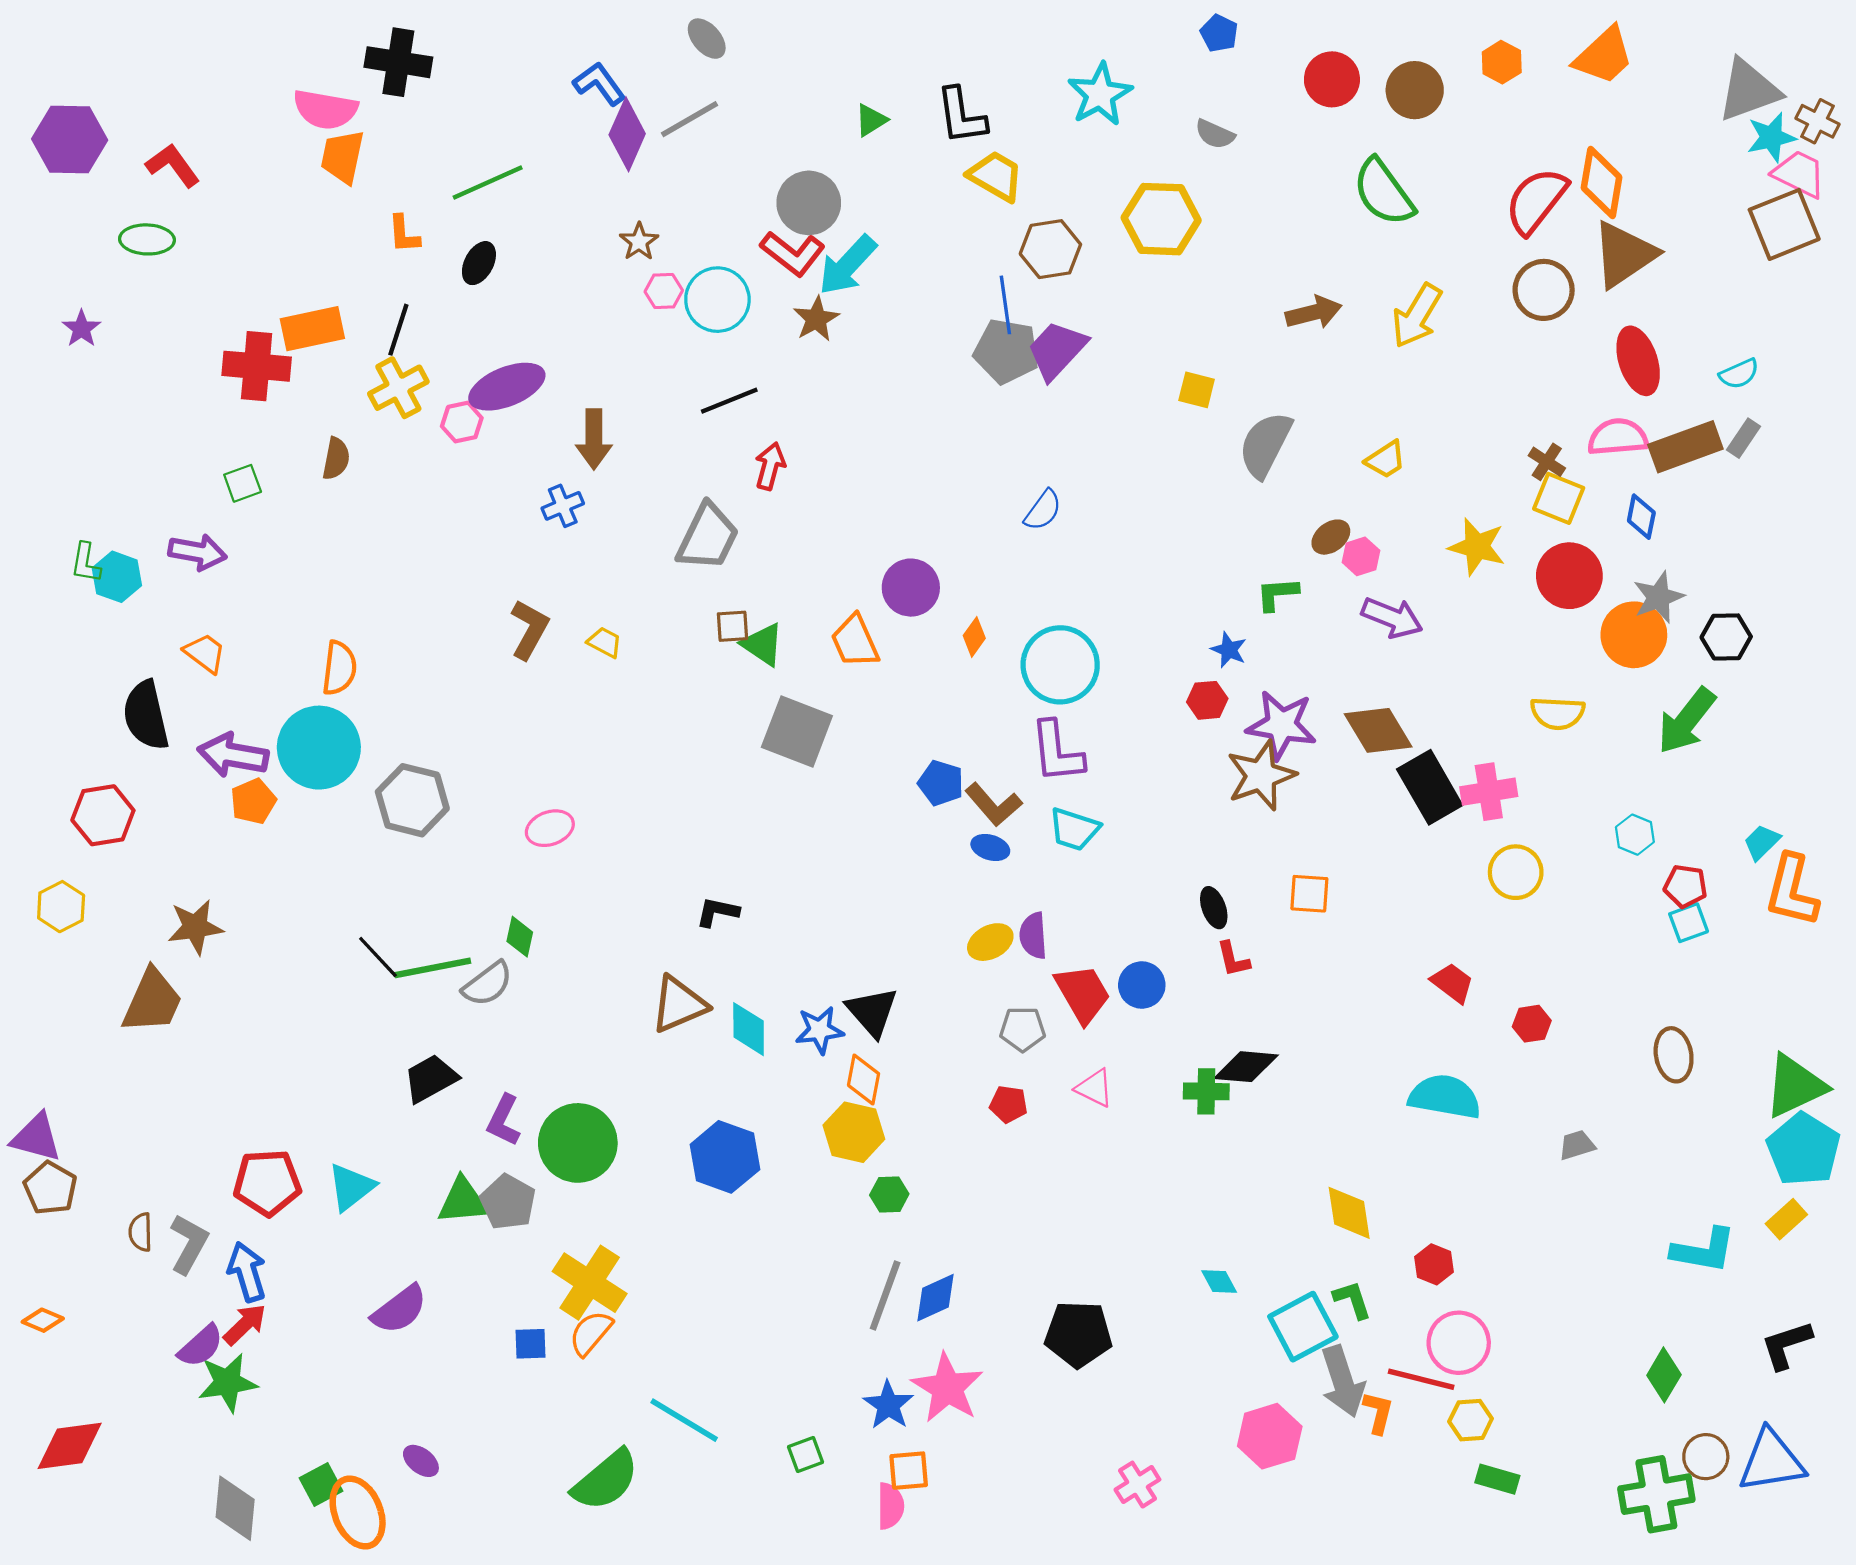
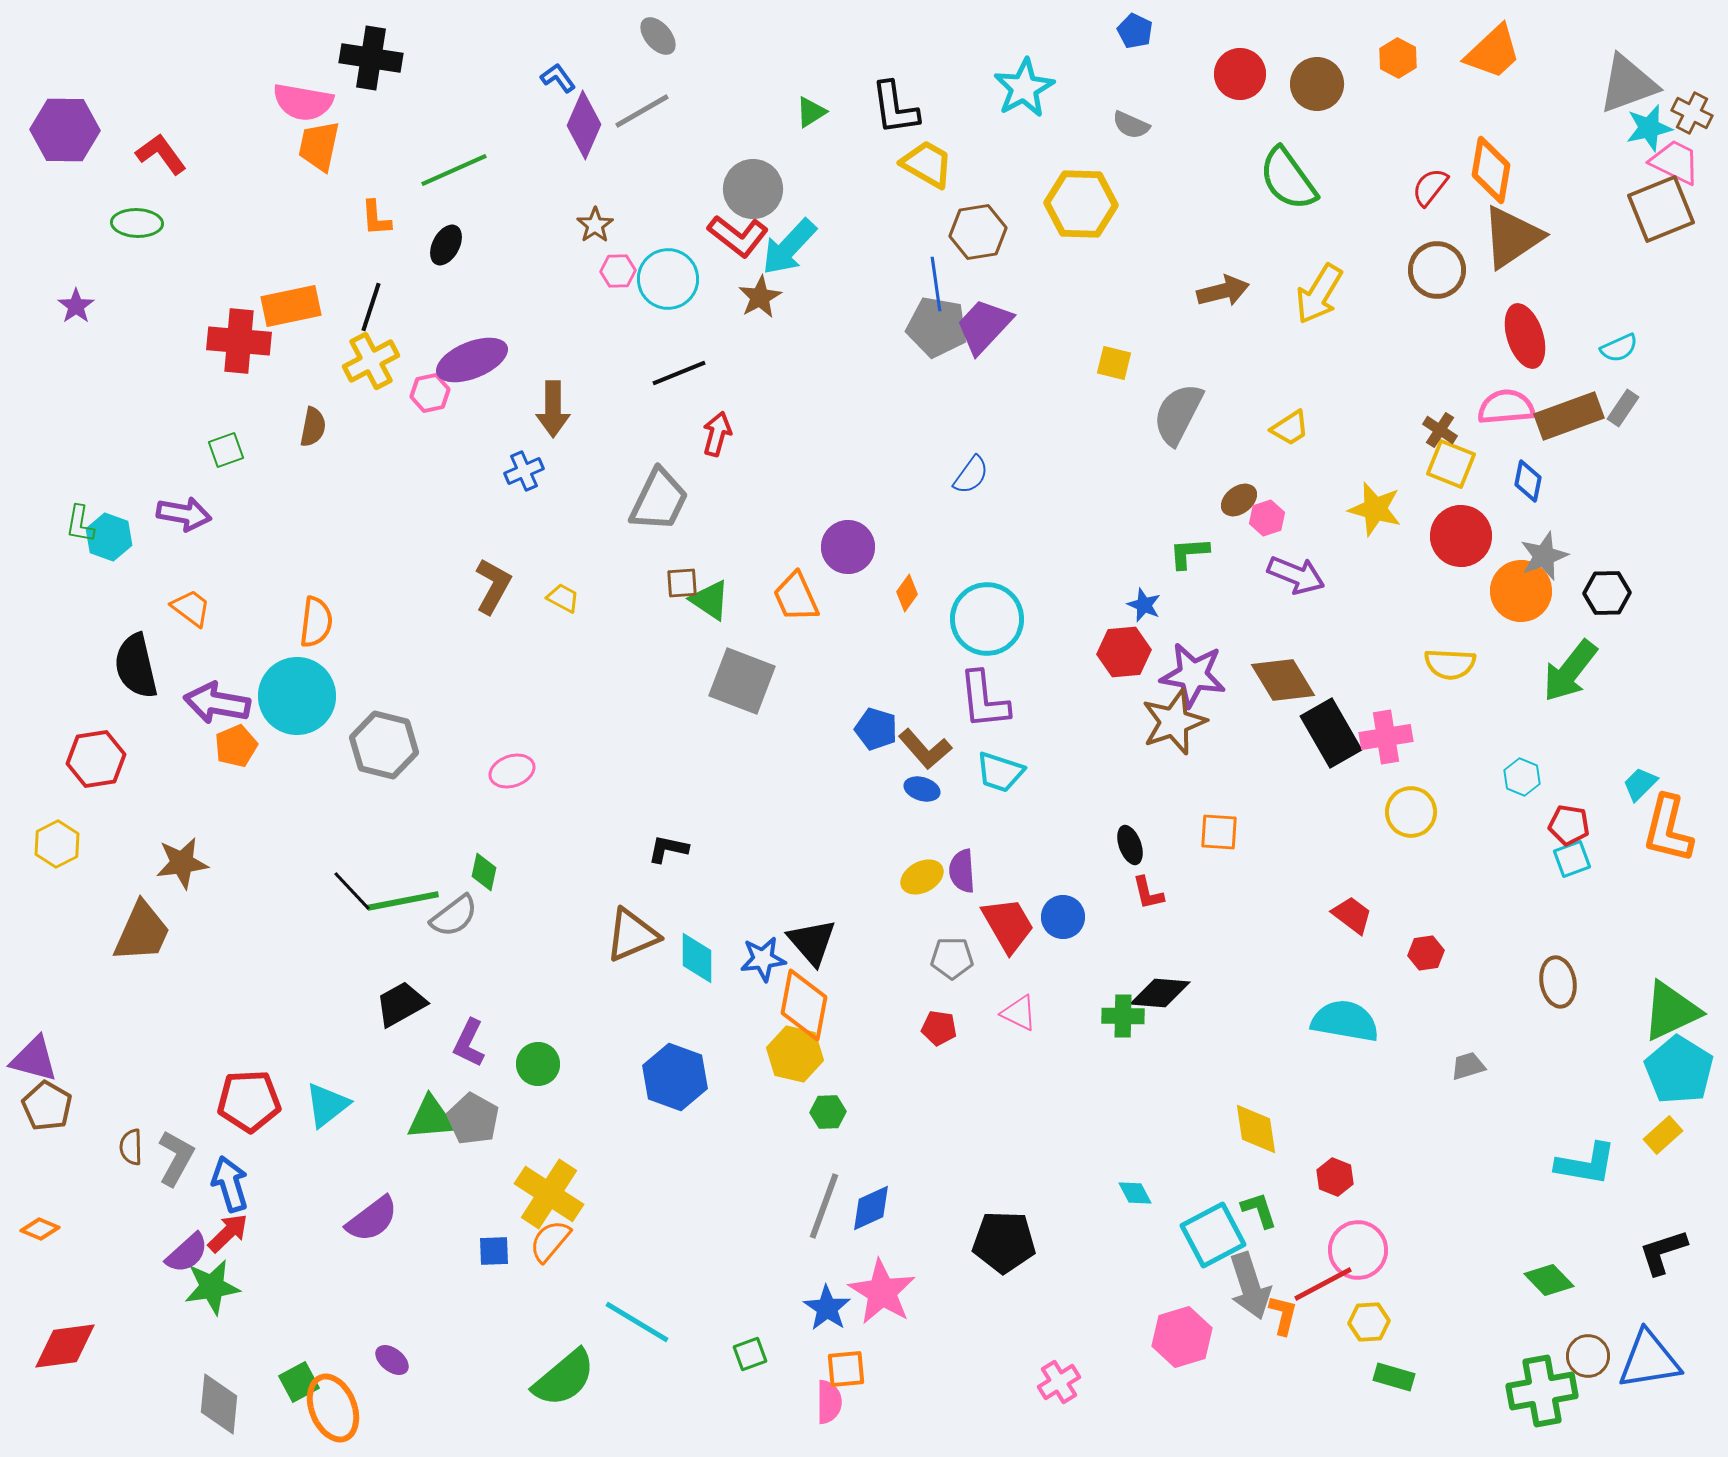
blue L-shape: (599, 84) -> (558, 78), size x0.7
red semicircle: (1536, 201) -> (1430, 187), size x0.6
red hexagon: (1207, 700) -> (1124, 652), size x1.4
orange diamond: (864, 1080) -> (804, 1005), size x1.5
green circle: (578, 1143) -> (538, 1064), size x0.6
green diamond: (1664, 1375) -> (1549, 1280), turned -75
red line: (1421, 1379) -> (1323, 1284), turned -42

